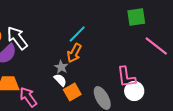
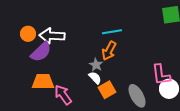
cyan line: (77, 34) -> (112, 32), turned 36
white arrow: (17, 38) -> (52, 36), turned -50

